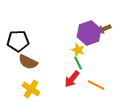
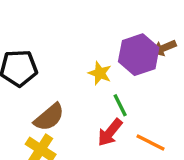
yellow star: (78, 50) -> (100, 73), moved
brown semicircle: (28, 62) -> (49, 117), moved, turned -66

